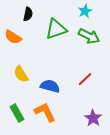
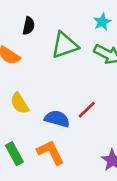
red line: (85, 79) -> (87, 110), moved

